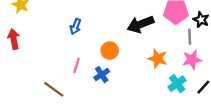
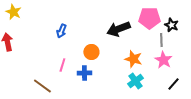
pink star: (192, 60) -> (163, 60), turned -30
blue cross: (102, 74) -> (84, 73), turned 32
cyan cross: (177, 84) -> (135, 81), moved

